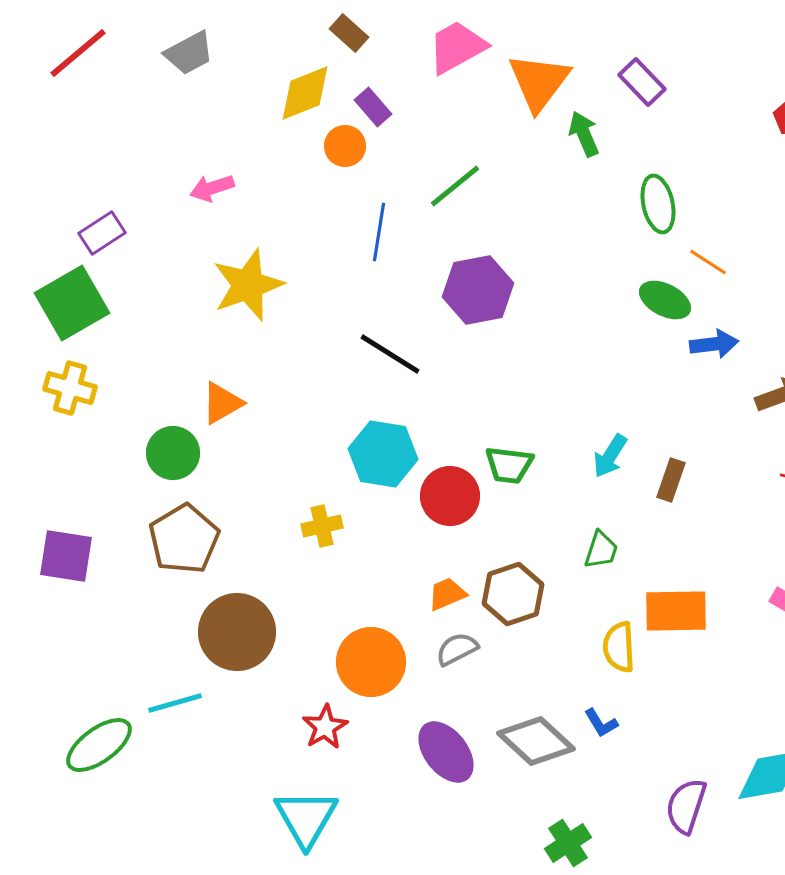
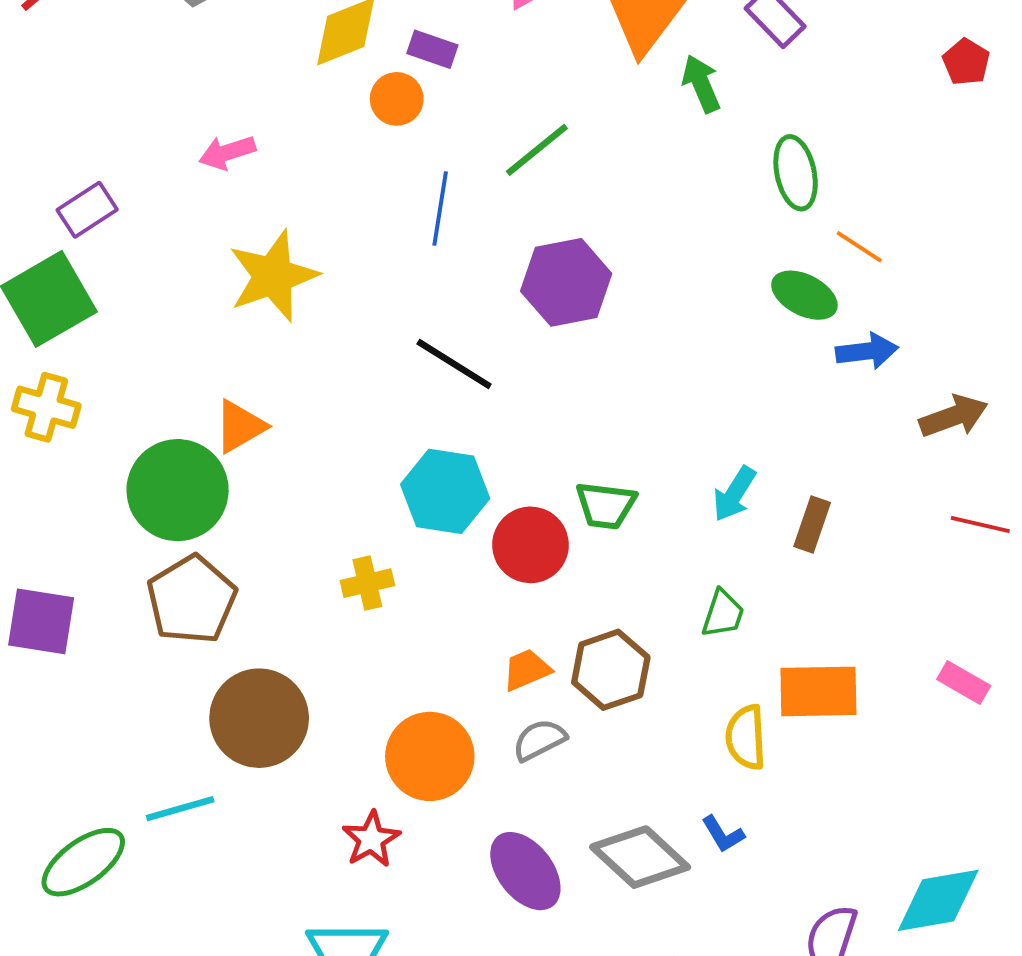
purple rectangle: (373, 107) -> (432, 49), turned -30
green circle: (173, 453) -> (178, 490), size x1.5

